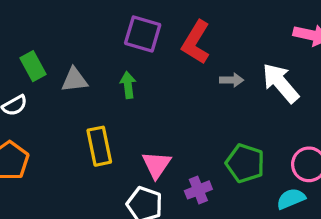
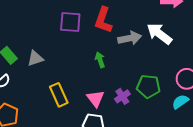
gray arrow: (232, 80) -> (130, 38), size x1.6
green arrow: (128, 85) -> (100, 60), moved
purple cross: (198, 190) -> (122, 96), moved

